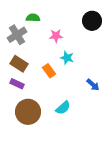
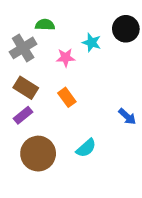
pink star: (56, 36) -> (66, 58), moved
cyan star: (67, 58) -> (92, 43), moved
purple rectangle: (17, 84) -> (23, 115), turned -64

